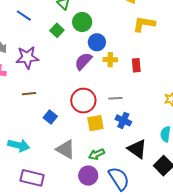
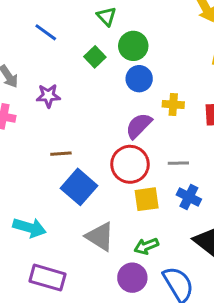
blue circle: (97, 42) -> (139, 79), moved
purple star: (27, 57) -> (48, 96), size x0.7
purple semicircle: (83, 61) -> (139, 126), moved
brown line: (29, 94) -> (61, 154), moved
blue square: (50, 117) -> (79, 187), size x1.6

